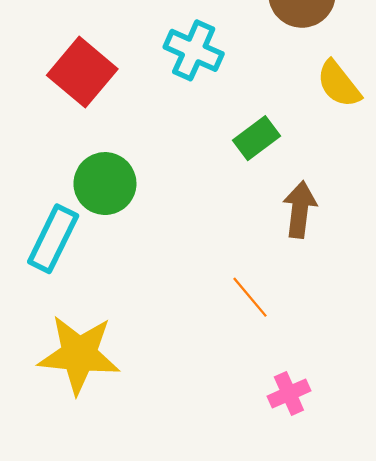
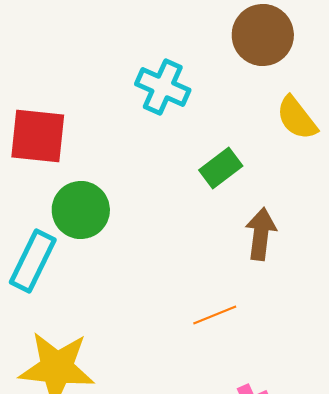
red square: (82, 72) -> (38, 136), moved, turned -34
orange line: (250, 297) -> (215, 315), turned -72

